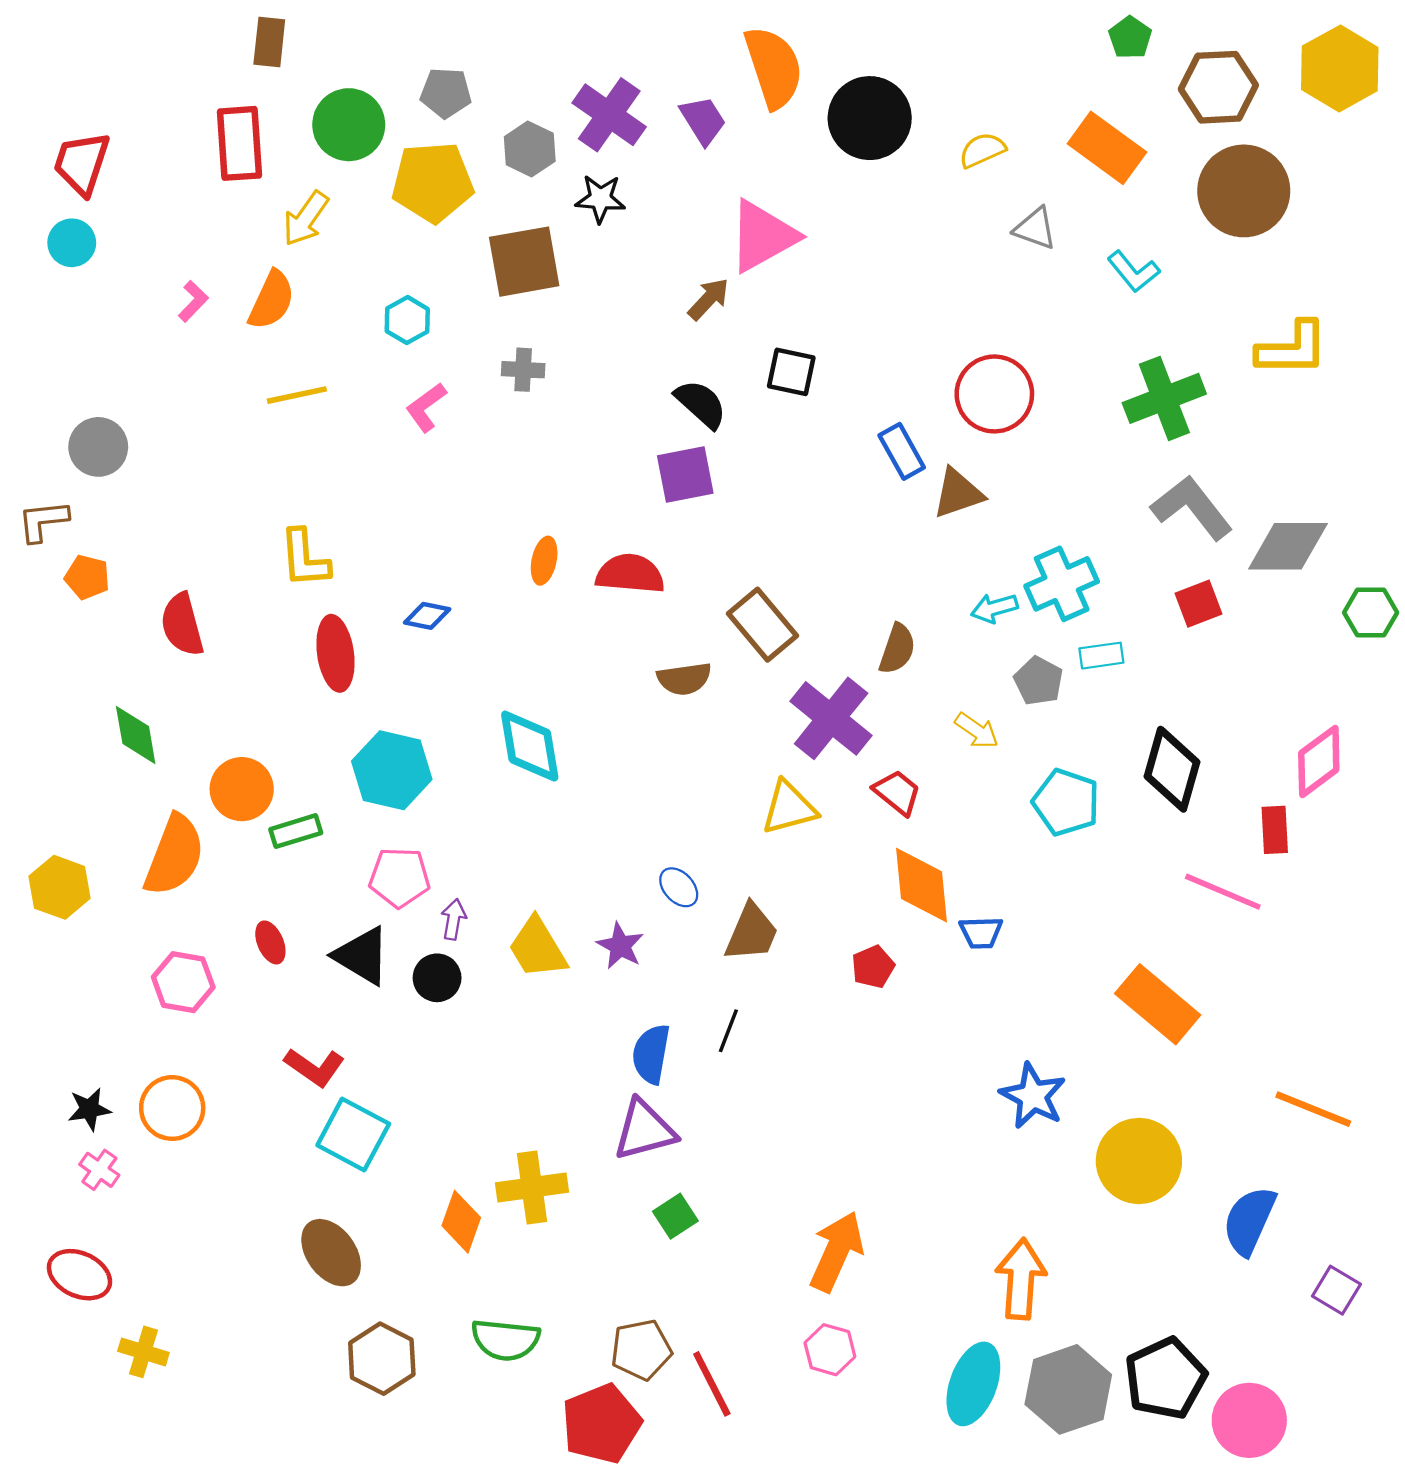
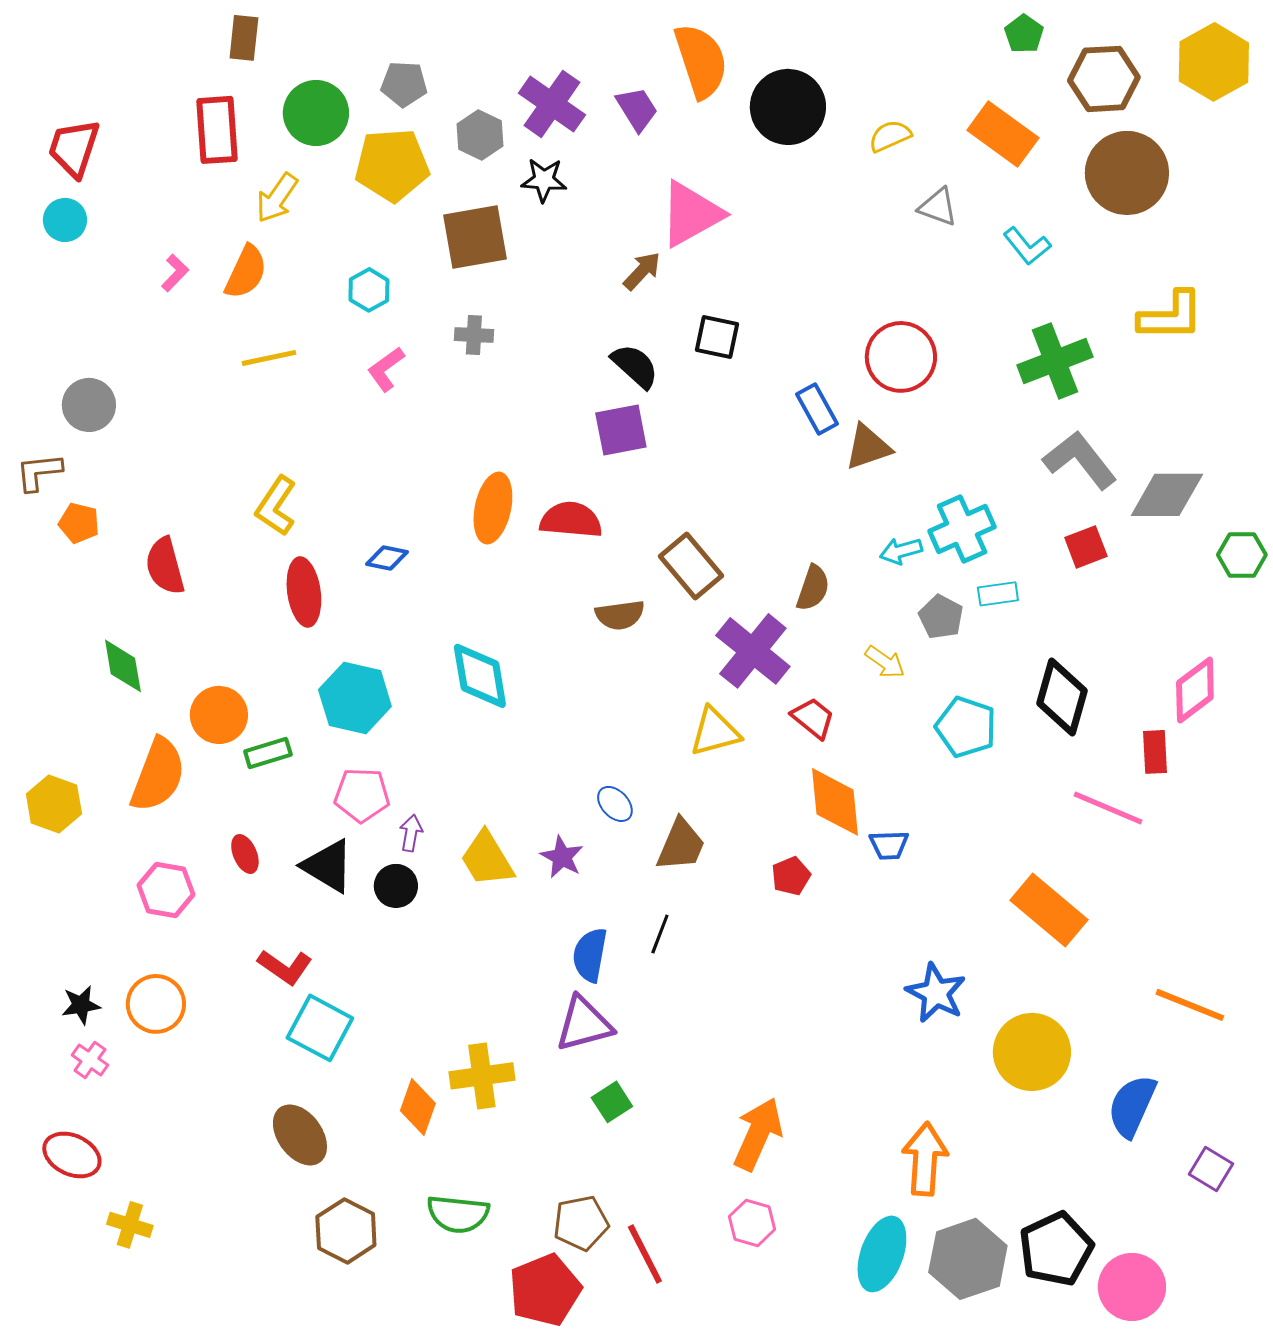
yellow L-shape: (305, 558) -> (276, 506), turned 38
orange ellipse: (544, 561) -> (493, 508), size x1.6

